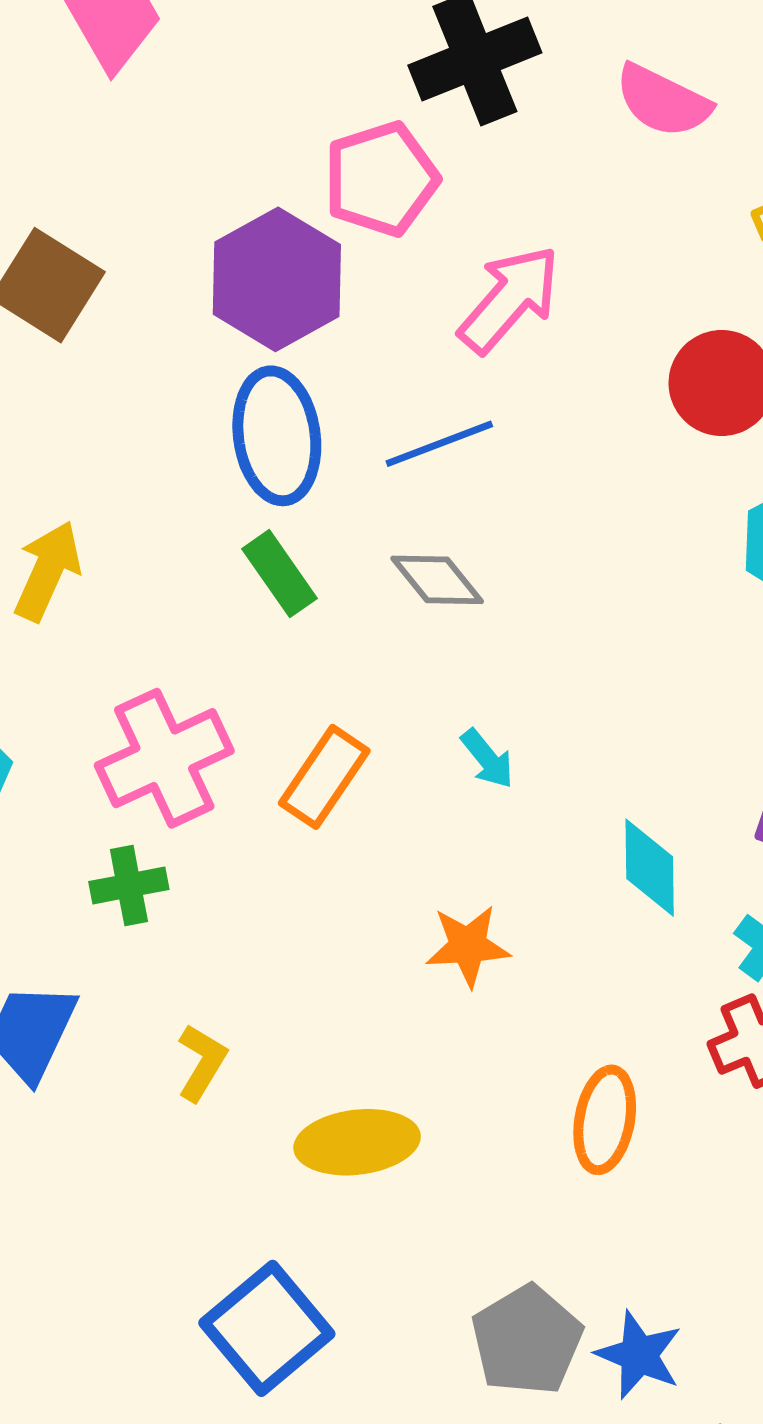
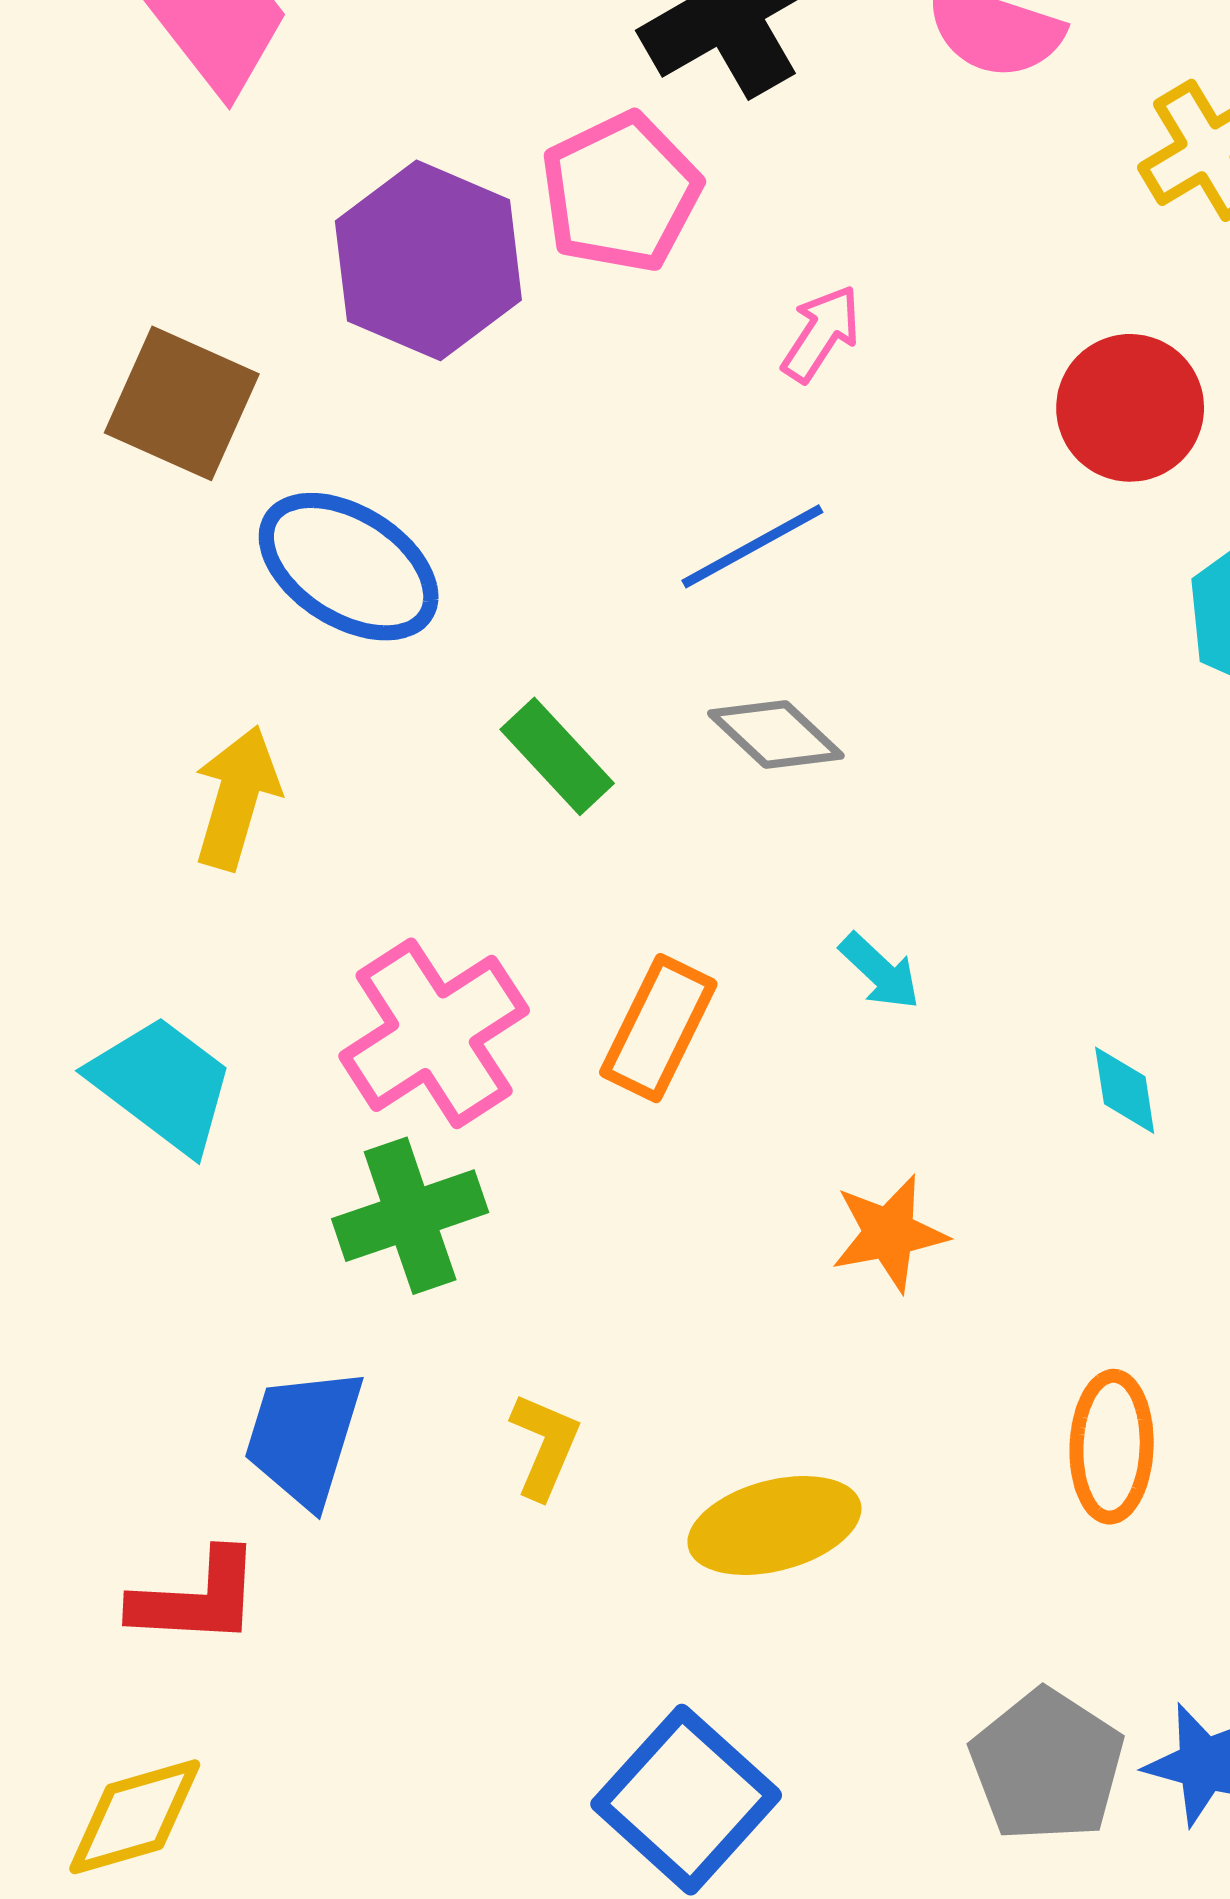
purple hexagon: (277, 279) -> (428, 260), moved
pink arrow: (509, 299) -> (821, 333), size x0.6
blue ellipse: (277, 436) -> (349, 567), moved, turned -42
cyan diamond: (650, 868) -> (1125, 1090), size x0.7
green cross: (129, 885) -> (410, 1216), size x1.4

